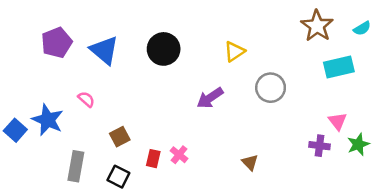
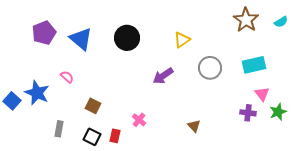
cyan rectangle: (339, 67) -> (254, 65), moved
brown square: (120, 137) -> (93, 106), turned -35
red rectangle: (153, 159) -> (115, 136), moved
gray rectangle: (76, 166) -> (59, 129), size x0.7

